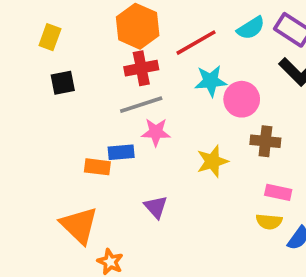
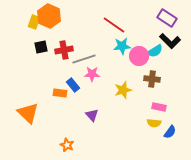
orange hexagon: (138, 26) -> (49, 16), moved
cyan semicircle: (251, 28) -> (155, 51), moved
red line: (196, 43) -> (114, 25), turned 65
red cross: (141, 68) -> (64, 50), moved
blue rectangle: (121, 152) -> (73, 85), turned 56
orange triangle: (79, 225) -> (28, 113), moved

